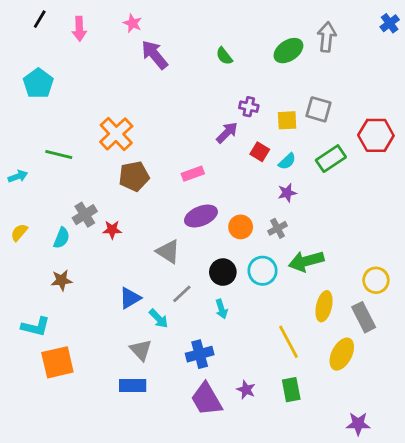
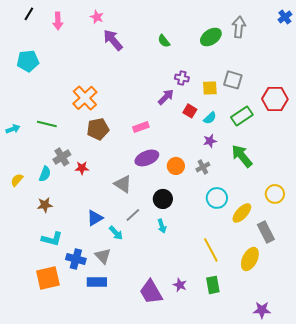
cyan pentagon: (38, 83) -> (28, 61), turned 30
green line: (59, 154) -> (47, 124), moved
yellow semicircle: (19, 232) -> (17, 180), moved
green arrow: (306, 261) -> (242, 156), moved, turned 65
cyan circle: (262, 271) -> (217, 198), moved
yellow circle: (376, 280) -> (275, 194), moved
yellow ellipse: (324, 306) -> (242, 213), moved, turned 30
cyan L-shape: (36, 327) -> (52, 239), moved
blue cross: (200, 354) -> (76, 259), moved, turned 30
orange square: (57, 362) -> (48, 278), moved

